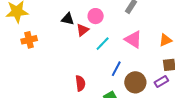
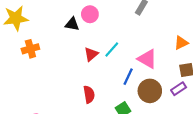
pink circle: (96, 16) -> (90, 14), moved
red triangle: (82, 30) -> (91, 54), moved
pink triangle: (133, 39) -> (147, 59), moved

